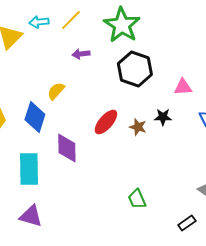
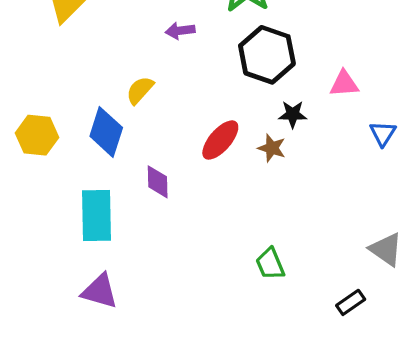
black star: (163, 117) -> (293, 114), moved
purple diamond: (67, 148) -> (158, 182), size x0.7

